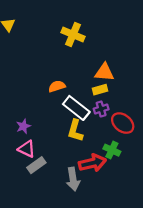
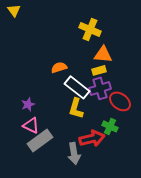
yellow cross: (73, 35) -> (90, 29), moved
purple cross: (101, 109) -> (100, 88), size x1.5
gray rectangle: (36, 165) -> (40, 140), size x1.4

